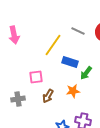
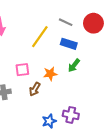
blue rectangle: (70, 62) -> (69, 44), moved
orange star: (73, 91) -> (50, 74), moved

